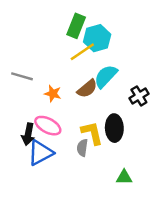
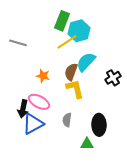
gray line: (22, 76) -> (18, 43), moved
brown semicircle: (87, 89) -> (71, 72), turned 150
black ellipse: (114, 128) -> (99, 125), moved
yellow L-shape: (92, 133) -> (75, 89), moved
green triangle: (124, 177) -> (87, 144), moved

